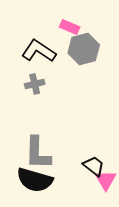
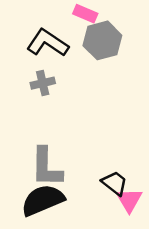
black semicircle: (35, 180) -> (43, 200), turned 141

